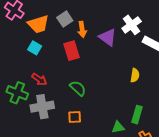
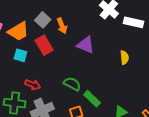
purple triangle: (108, 37) -> (86, 45), moved
red rectangle: (71, 51) -> (44, 45), moved
green rectangle: (137, 115) -> (92, 99), moved, turned -48

